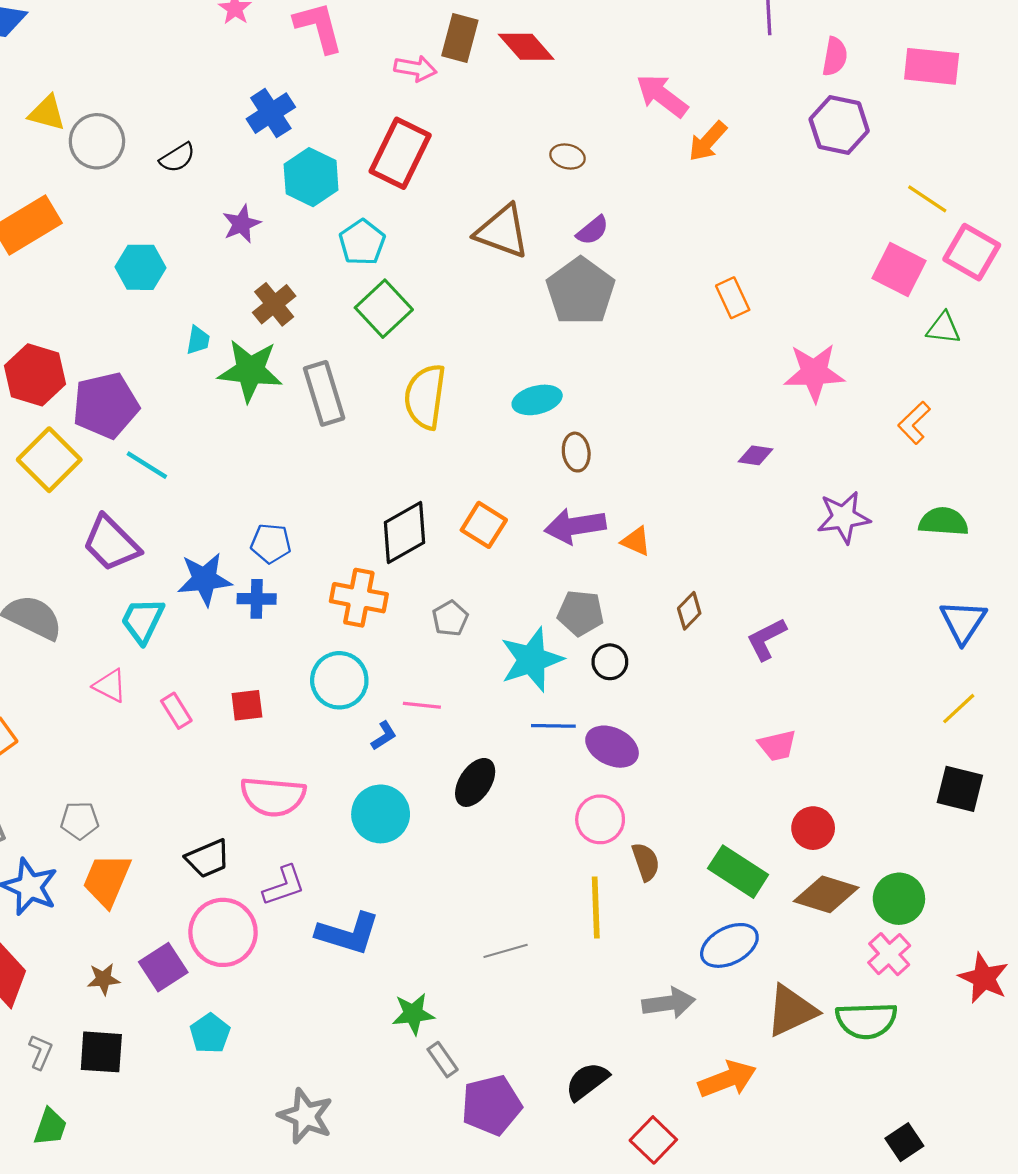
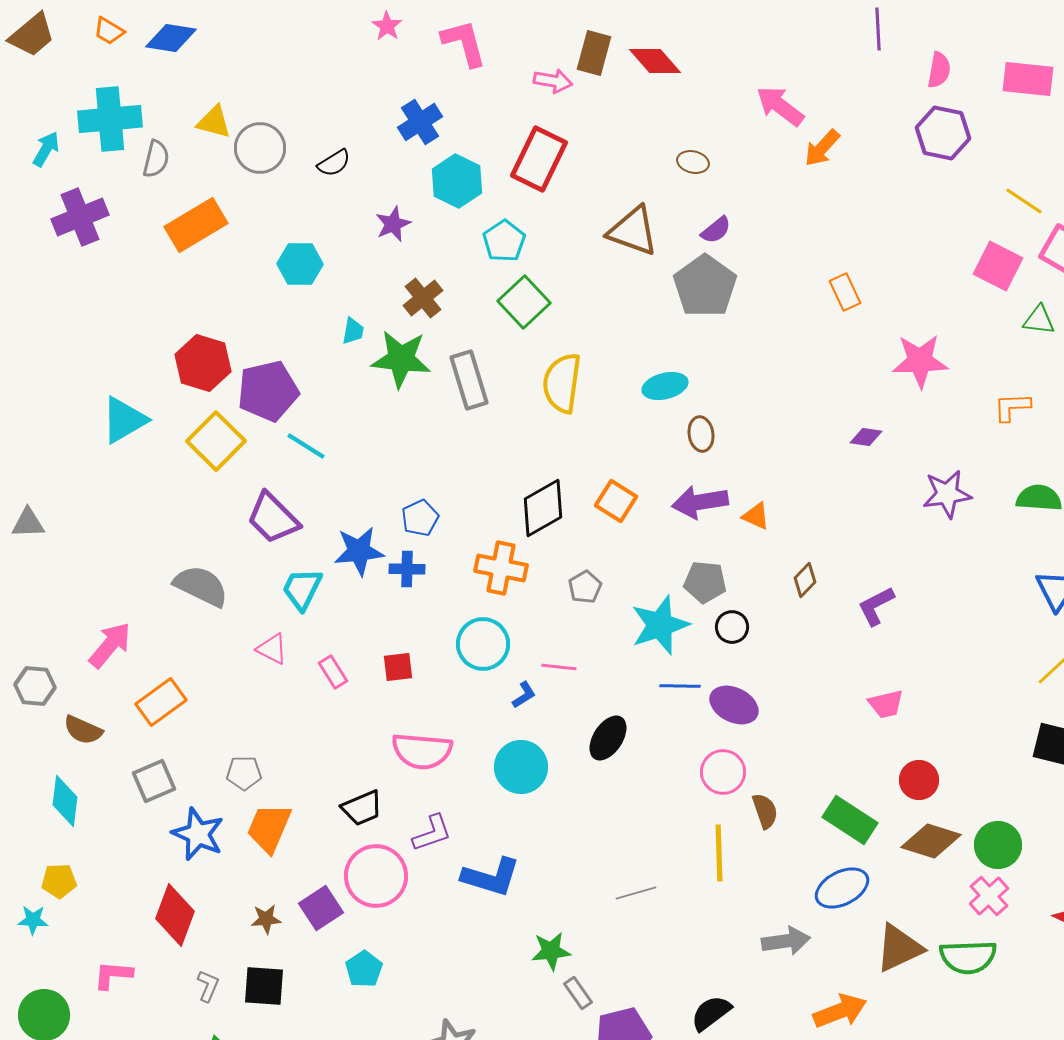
orange L-shape: (914, 423) -> (1012, 407), turned 42
blue pentagon: (271, 543) -> (420, 518), turned -30

